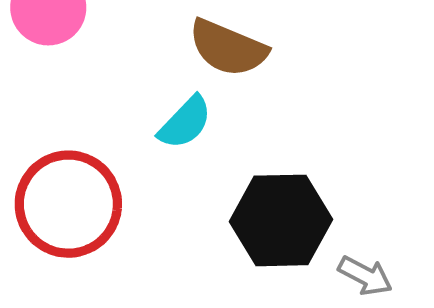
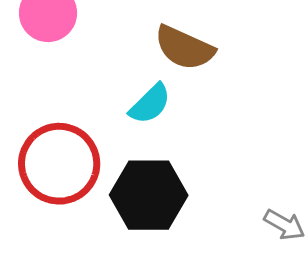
black hexagon: (281, 220) -> (149, 195), moved

